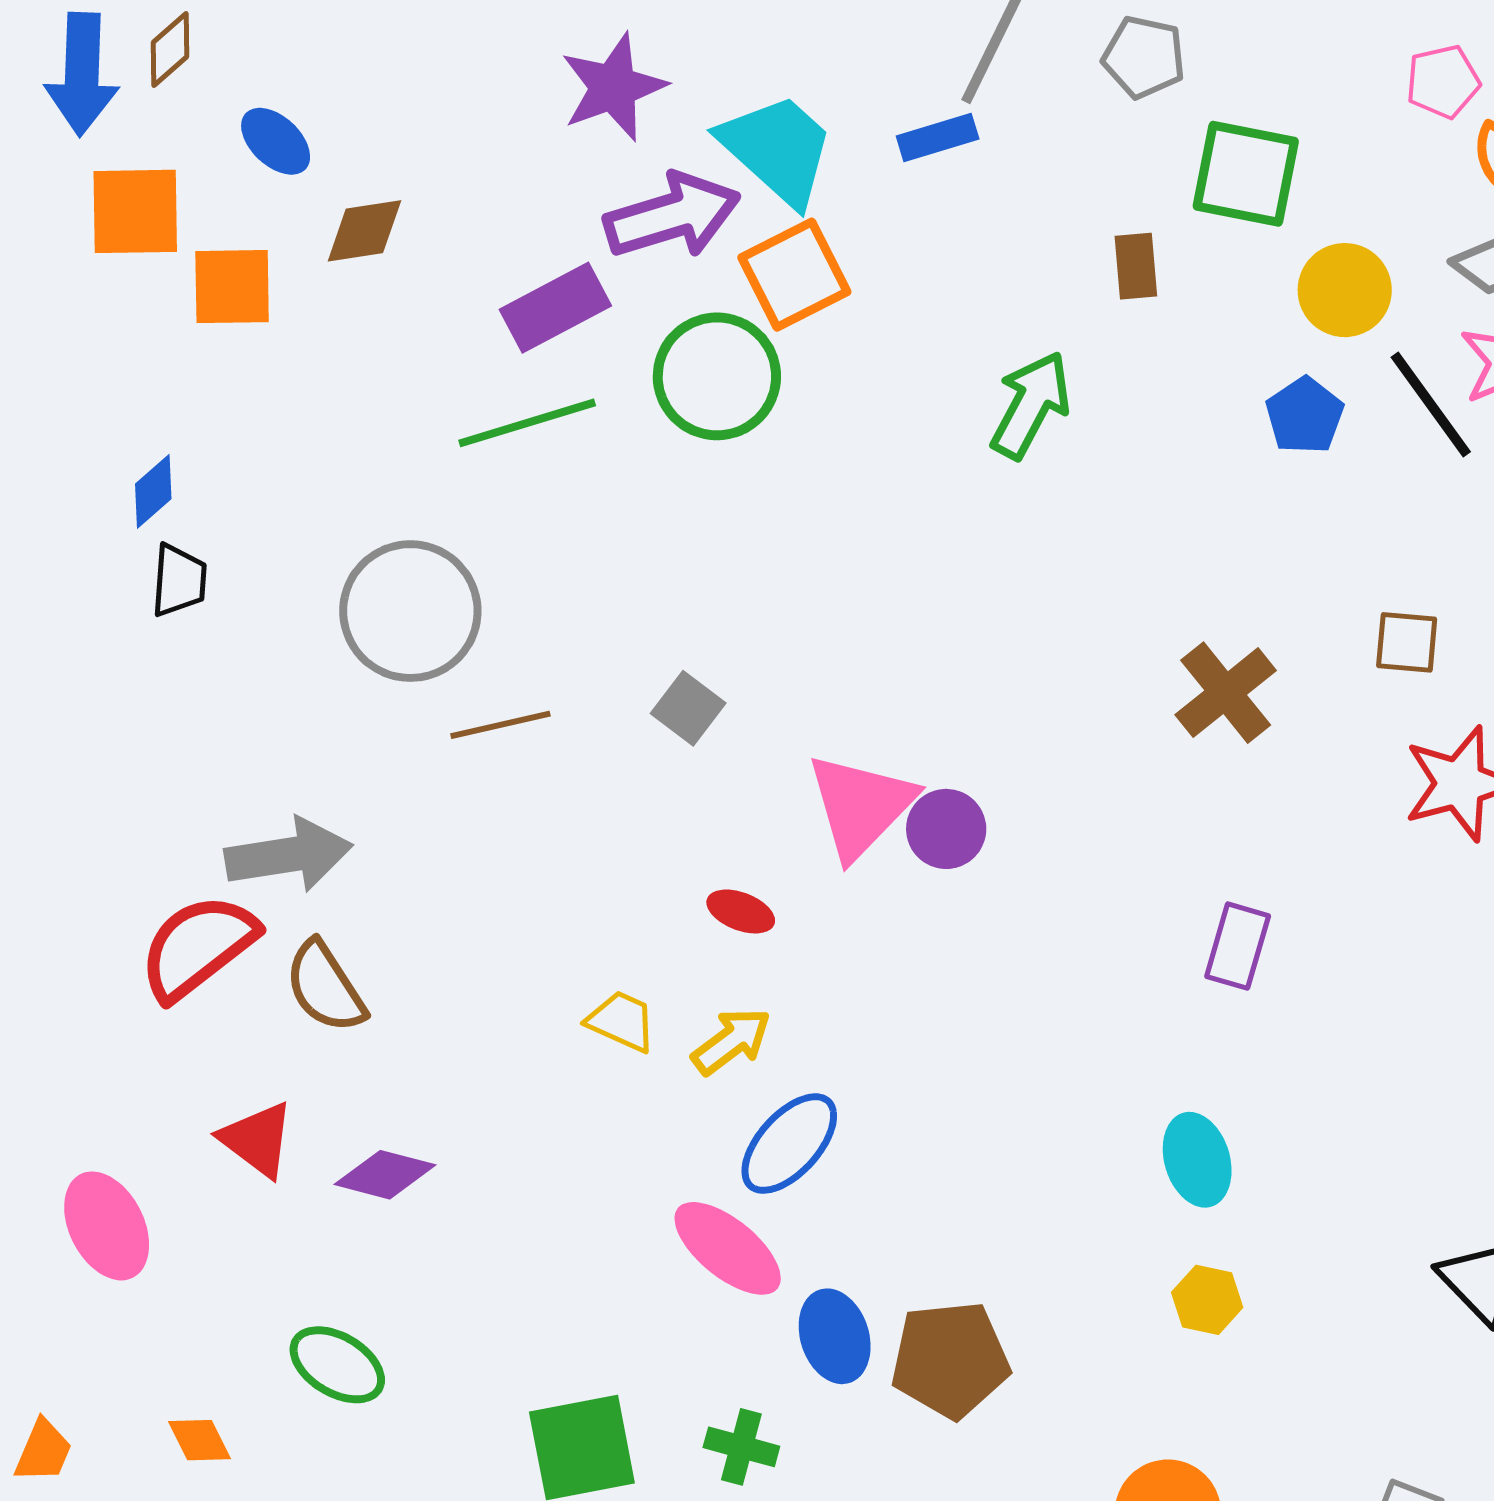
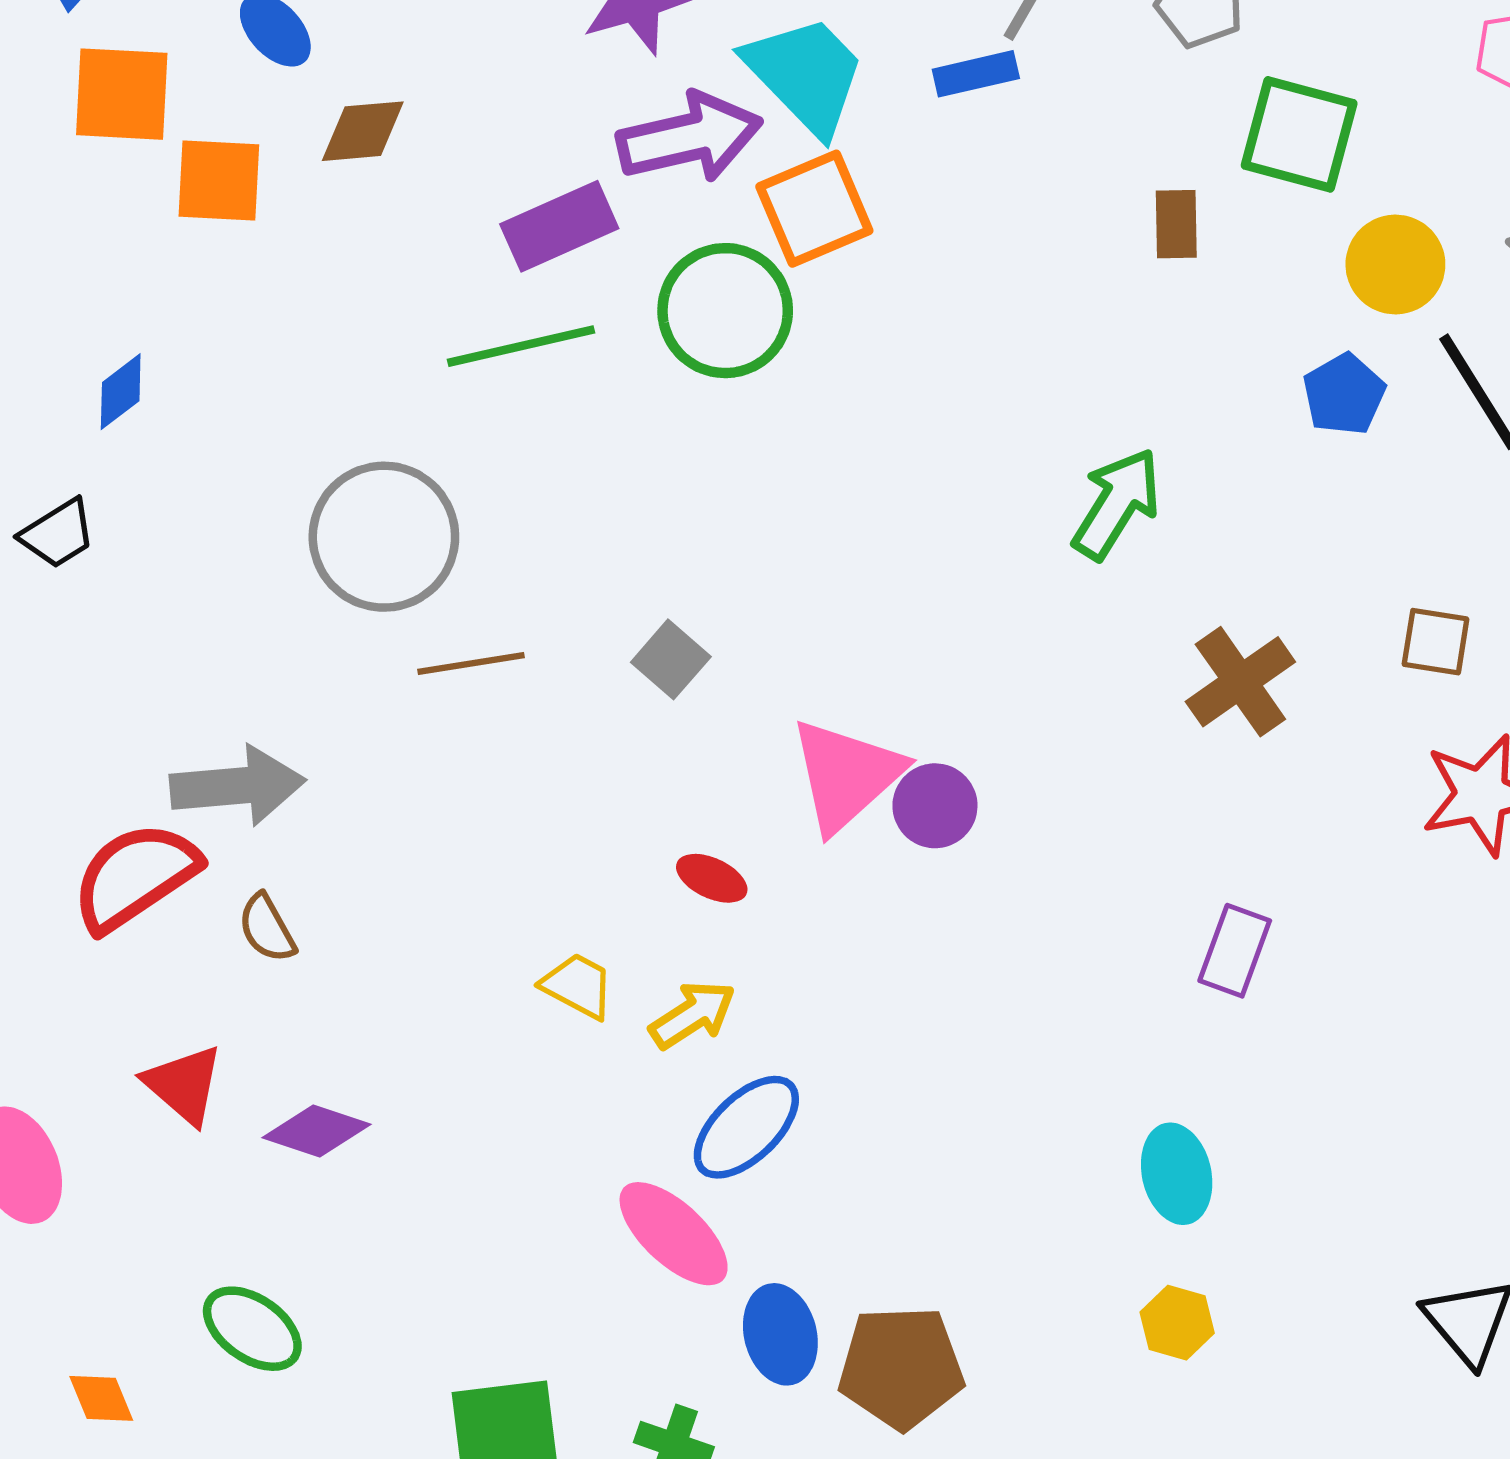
green arrow: (1031, 405) -> (1117, 504), moved
black trapezoid: (179, 580) -> (58, 534), moved, turned 50
brown semicircle: (325, 987) -> (267, 928), size x0.7

